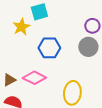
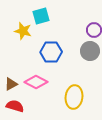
yellow star: (21, 27) -> (23, 31), turned -30

